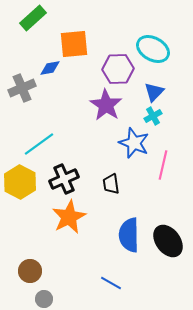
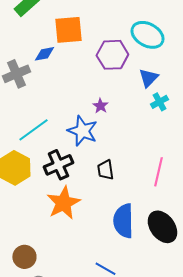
purple star: (106, 105) -> (100, 106), moved, size x0.5
cyan cross: (153, 116) -> (159, 102), moved
blue star: (134, 143) -> (82, 131), moved
pink line: (163, 165) -> (158, 172), moved

